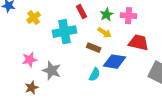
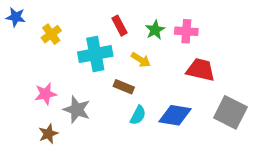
yellow arrow: (105, 33) -> (141, 60), moved
brown rectangle: (94, 48) -> (124, 87), moved
blue diamond: (115, 62) -> (175, 115), moved

